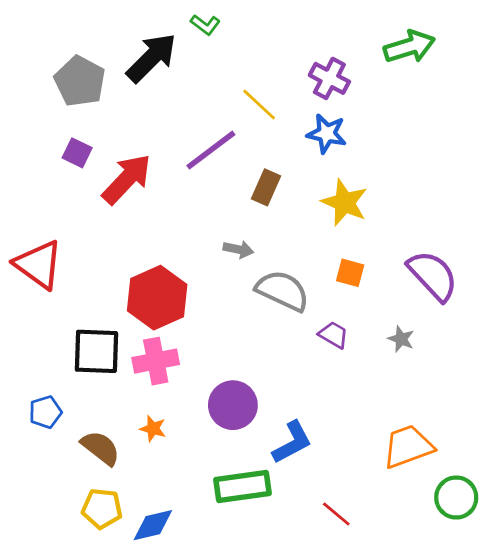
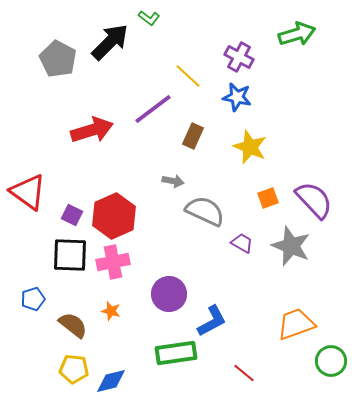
purple square: (77, 153) -> (72, 215), moved
red arrow: (127, 179) -> (92, 130), turned 30
orange square: (350, 273) -> (268, 198), moved, turned -35
gray star: (401, 339) -> (291, 246), size x2.0

